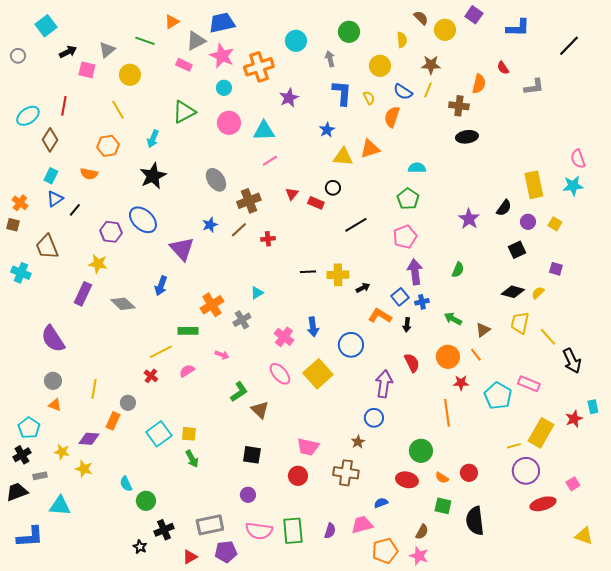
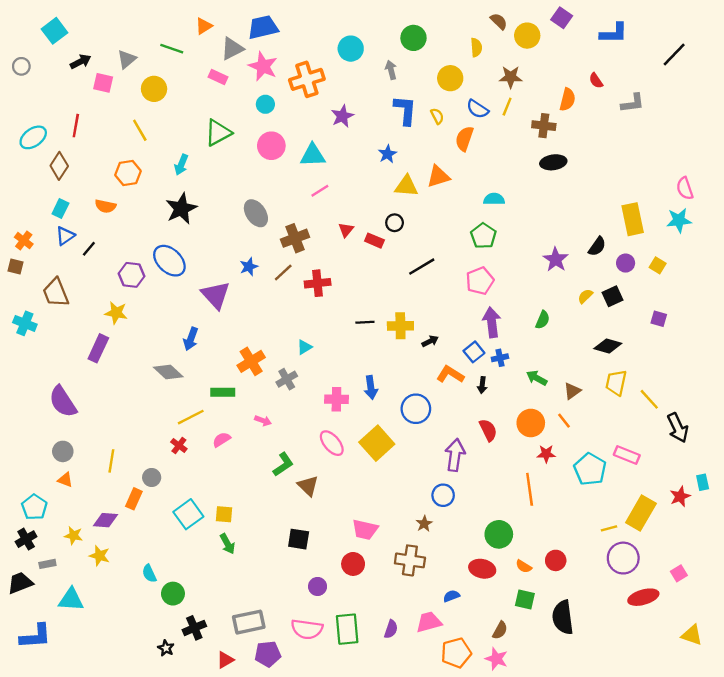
red cross: (268, 239) -> (318, 283), size x1.5
yellow semicircle: (538, 293) -> (585, 296), moved
gray diamond: (123, 304) -> (168, 372), moved
pink cross: (284, 337) -> (336, 399), turned -36
purple circle: (248, 495) -> (318, 586), moved

